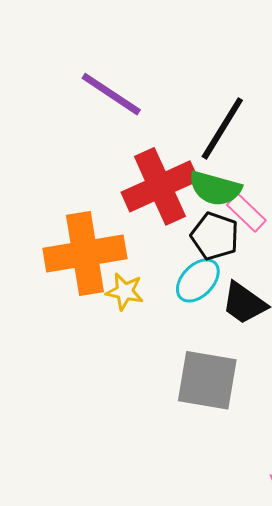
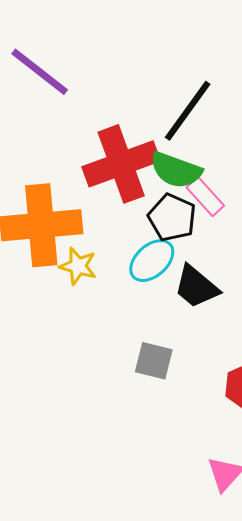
purple line: (111, 94) -> (40, 72), moved
gray square: (207, 380) -> (154, 361), size x0.6

